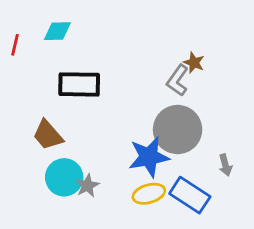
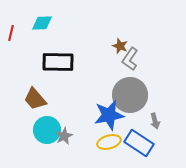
brown star: (194, 63) -> (120, 46), moved
gray arrow: (225, 165) -> (155, 121), moved

